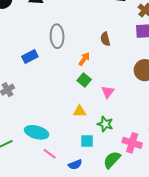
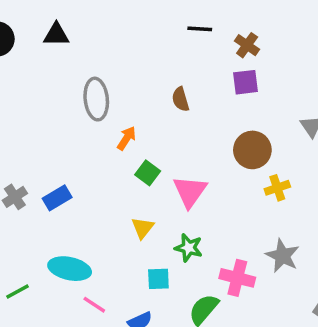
blue rectangle: (30, 57) -> (57, 198), moved
orange arrow: (84, 59) -> (127, 138), moved
pink triangle: (108, 92) -> (190, 191), size x1.5
yellow triangle: (80, 111) -> (143, 228), turned -48

